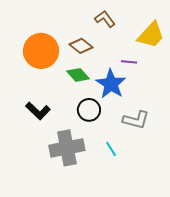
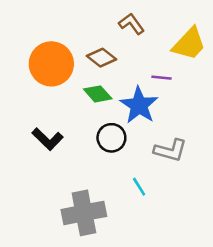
gray cross: (67, 148) -> (84, 213), moved

